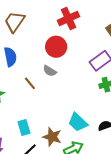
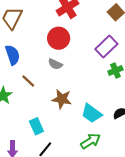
brown line: (30, 83) -> (28, 81), moved
brown star: (52, 137) -> (62, 99), moved

